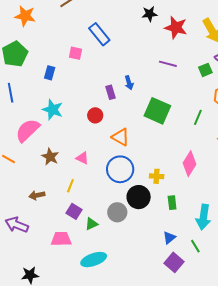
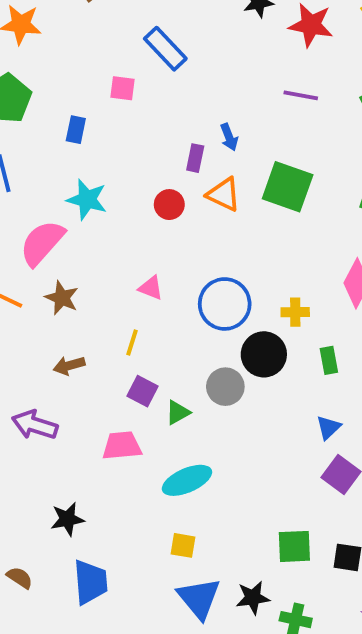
purple rectangle: (110, 92) -> (195, 158), turned 32
orange triangle: (121, 137) -> (224, 194), moved
brown star: (50, 157) -> (62, 298), moved

